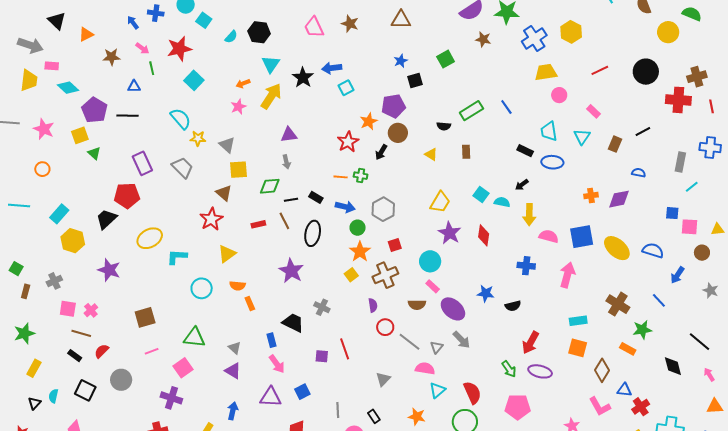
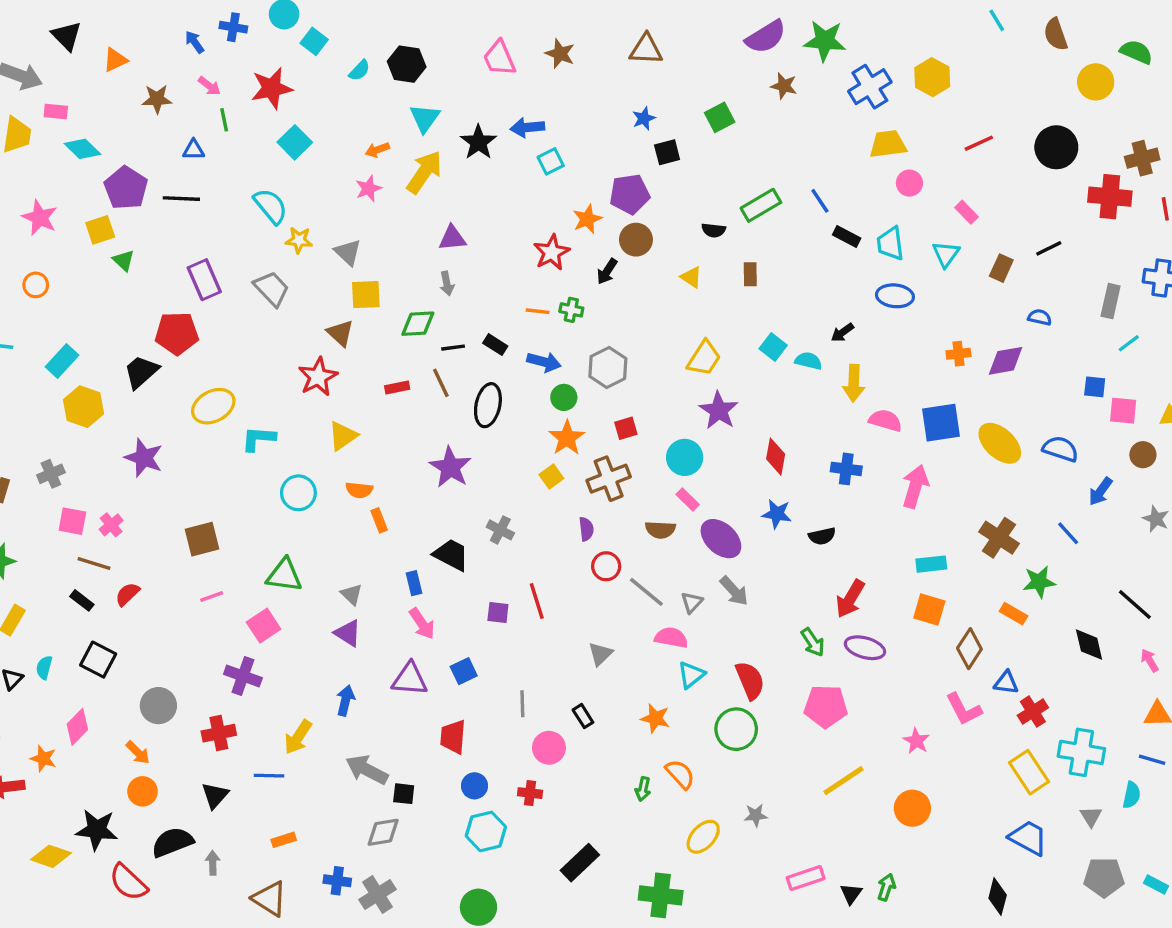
black rectangle: (525, 151) -> (847, 236), moved
red diamond: (484, 235) -> (776, 457), moved
gray circle: (121, 380) -> (158, 706), moved

